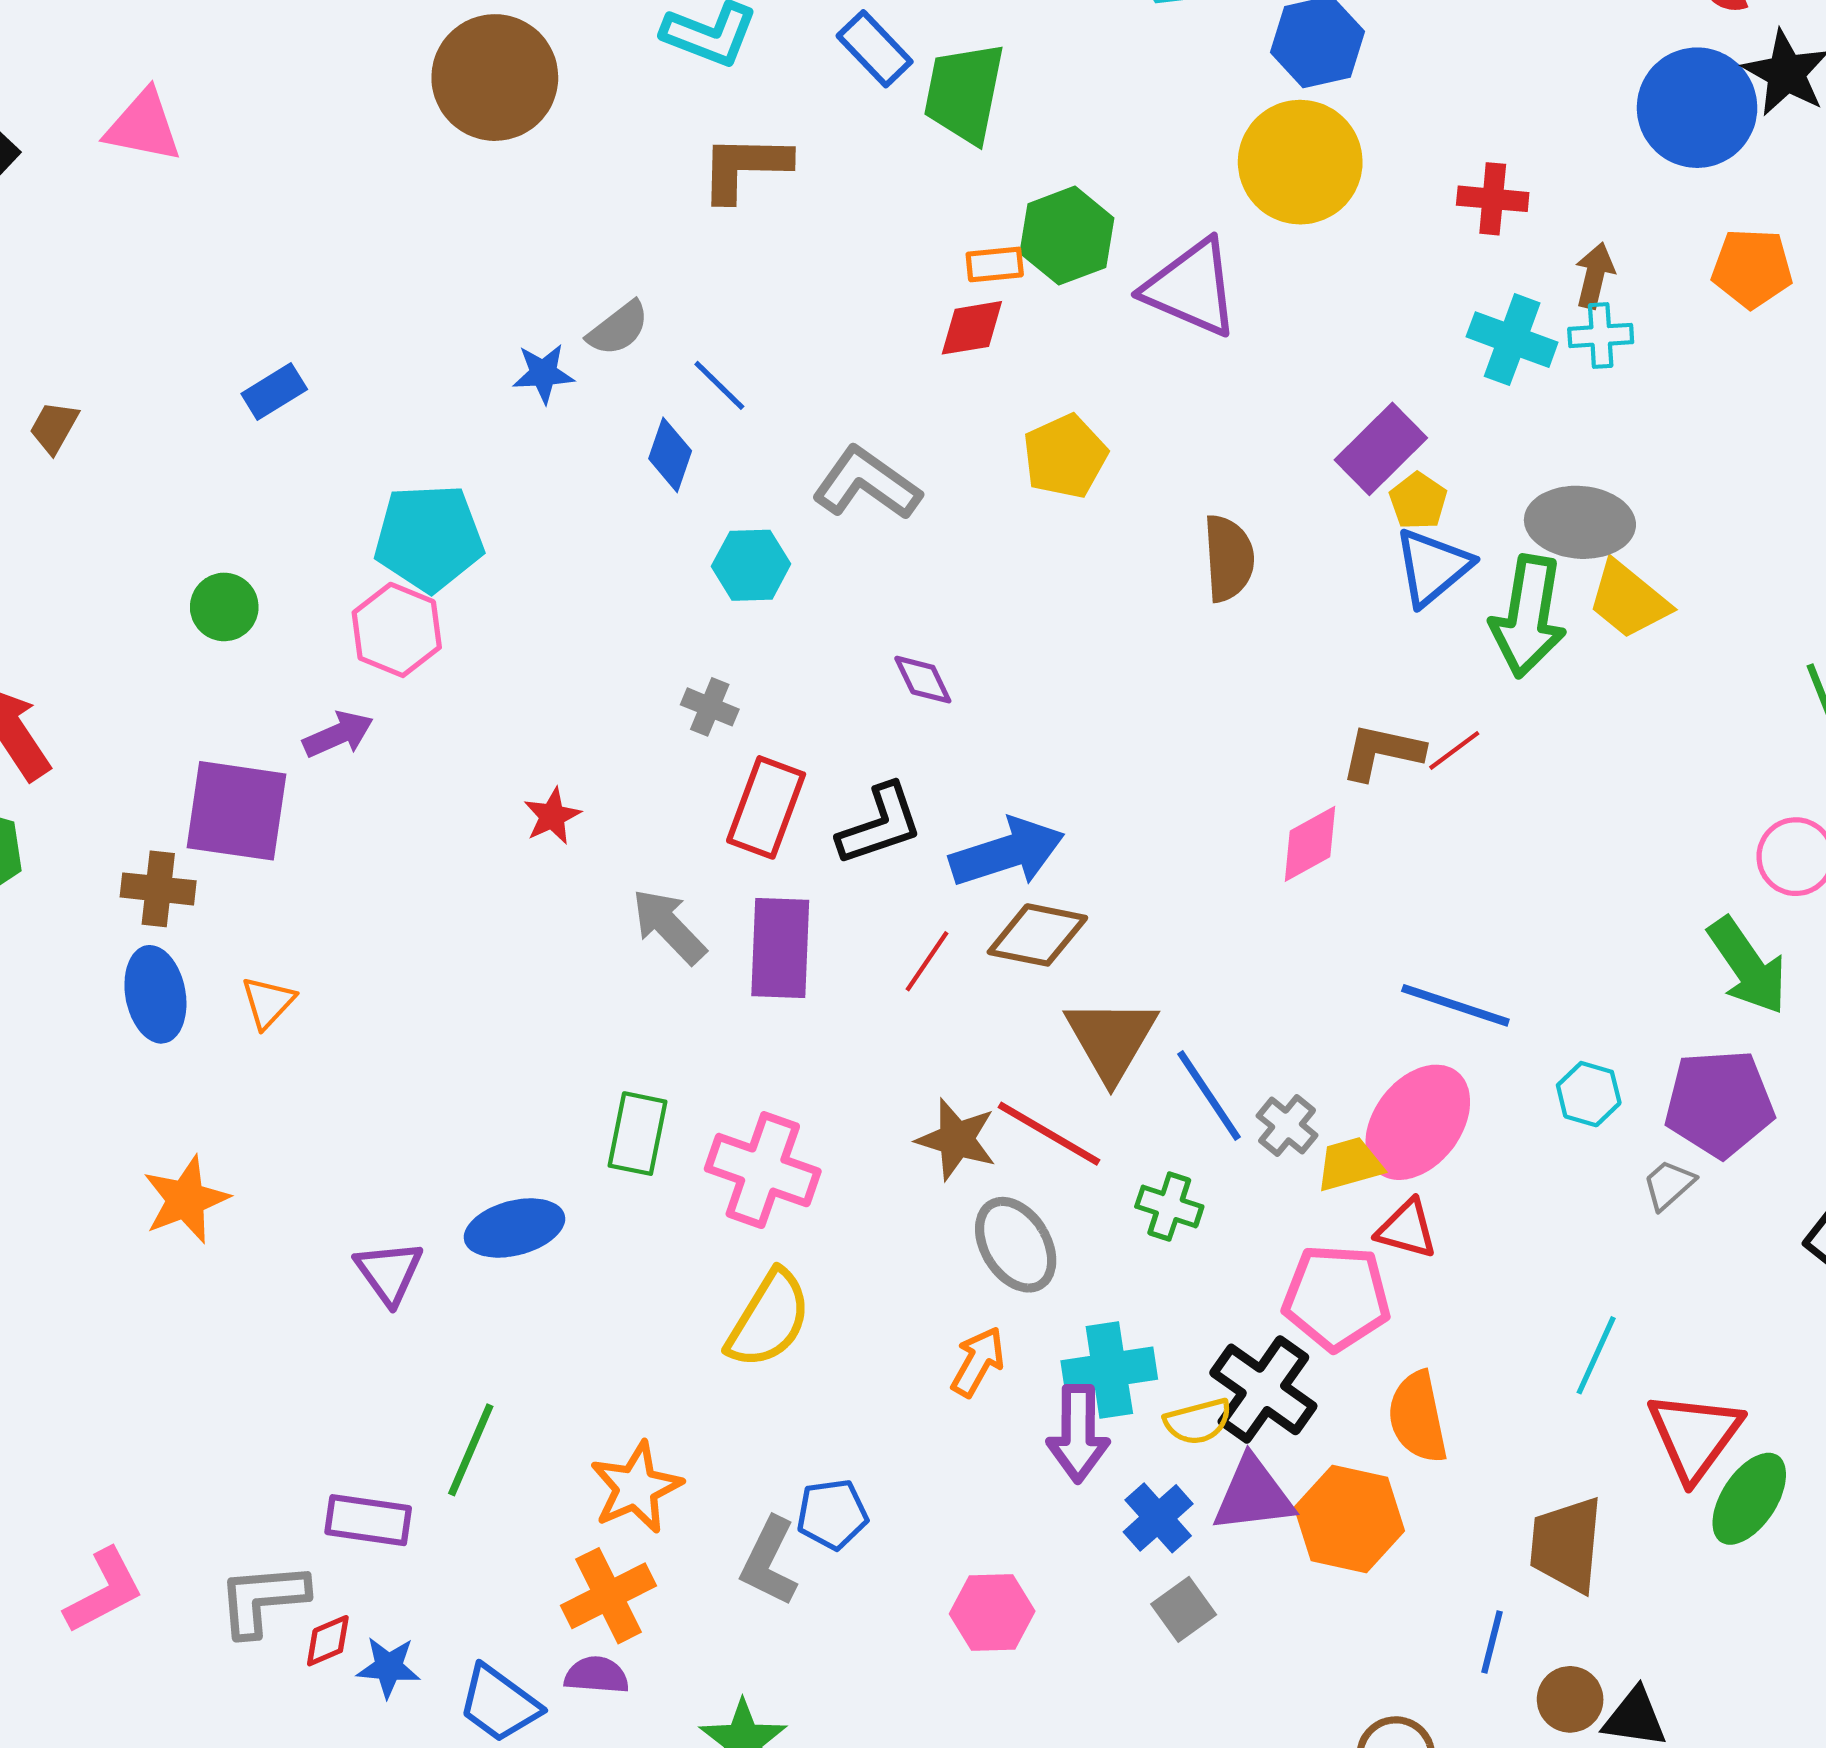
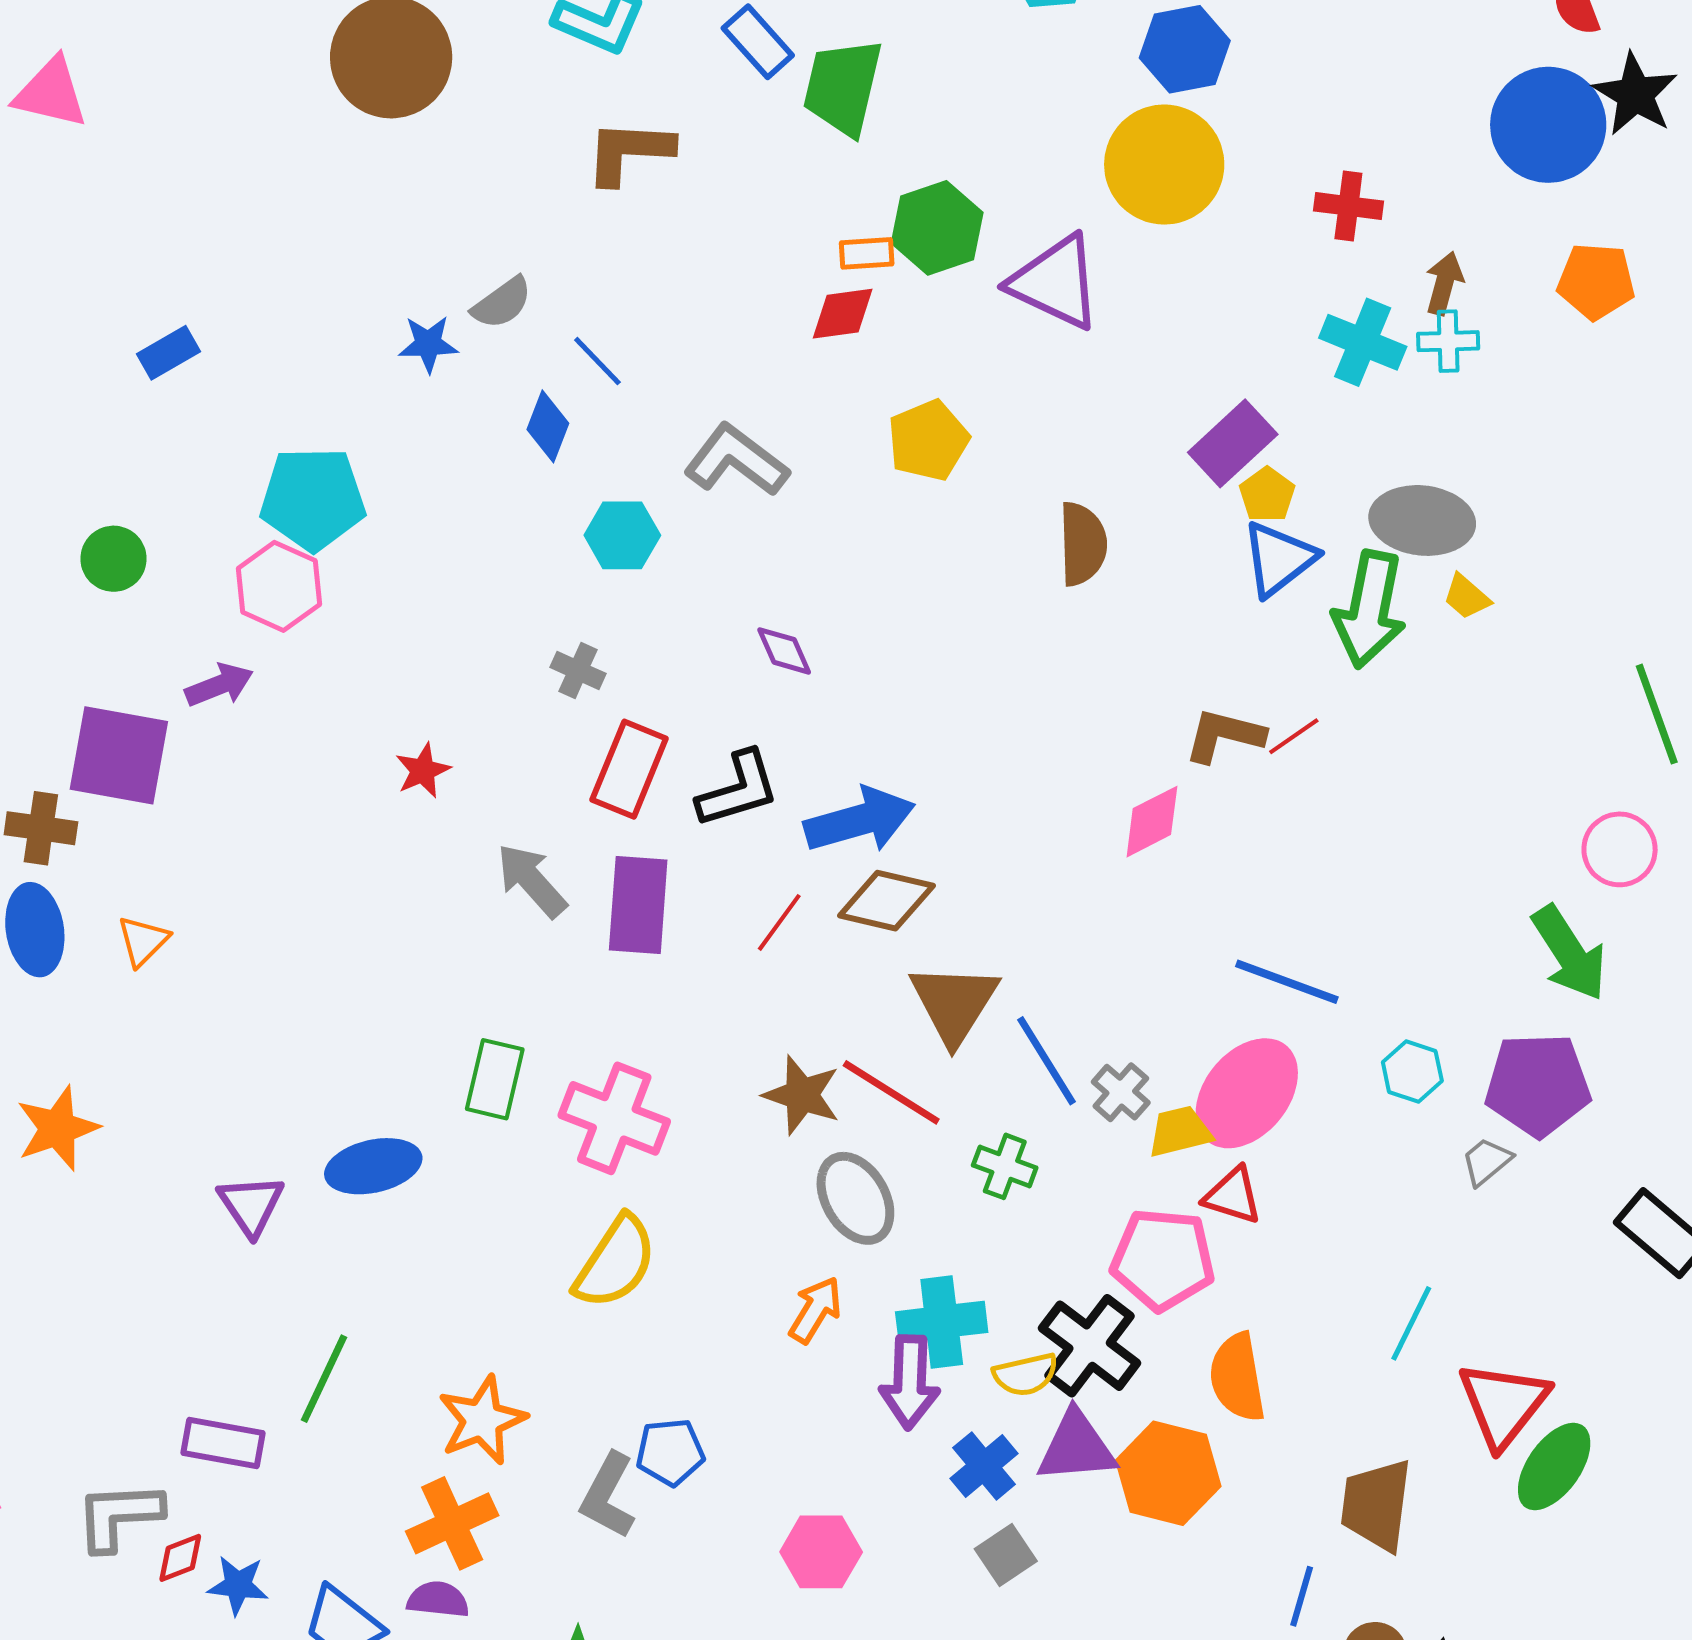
yellow trapezoid: (1629, 600) -> (1467, 597), size x0.6

